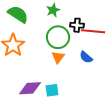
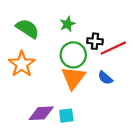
red line: (93, 31) -> (113, 48), turned -30
orange triangle: (58, 57) -> (73, 78), size x1.6

